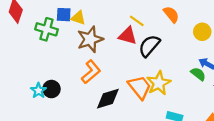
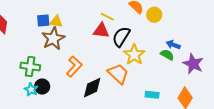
green cross: (46, 29) -> (30, 66), moved
yellow circle: (202, 32) -> (154, 15), moved
brown star: (90, 39) -> (53, 39), moved
yellow star: (159, 83) -> (134, 55), moved

